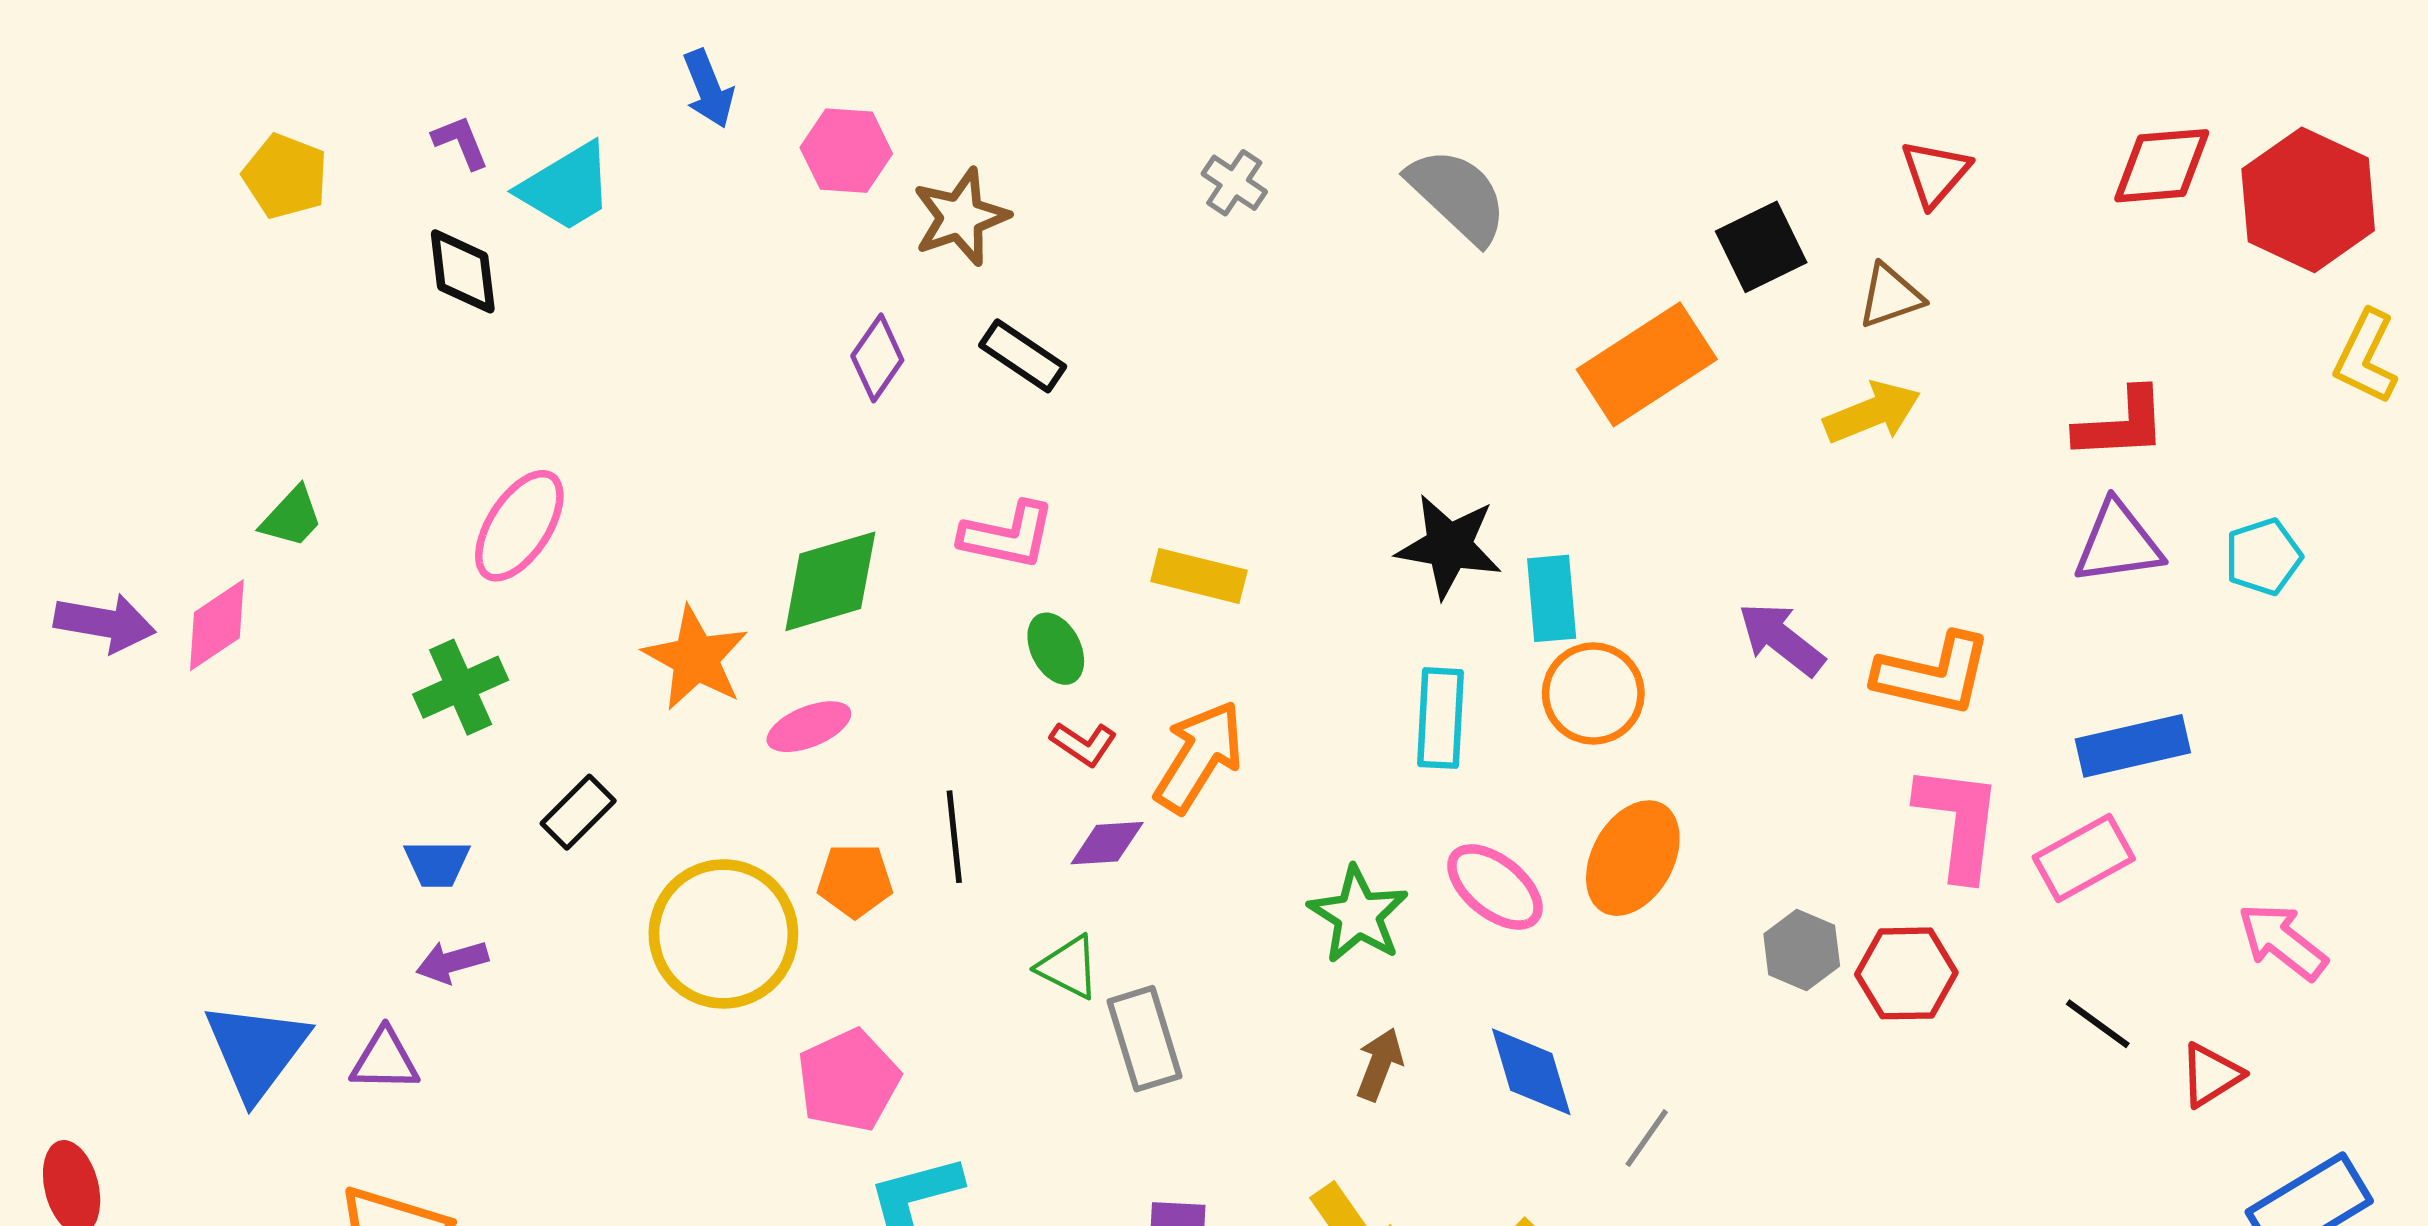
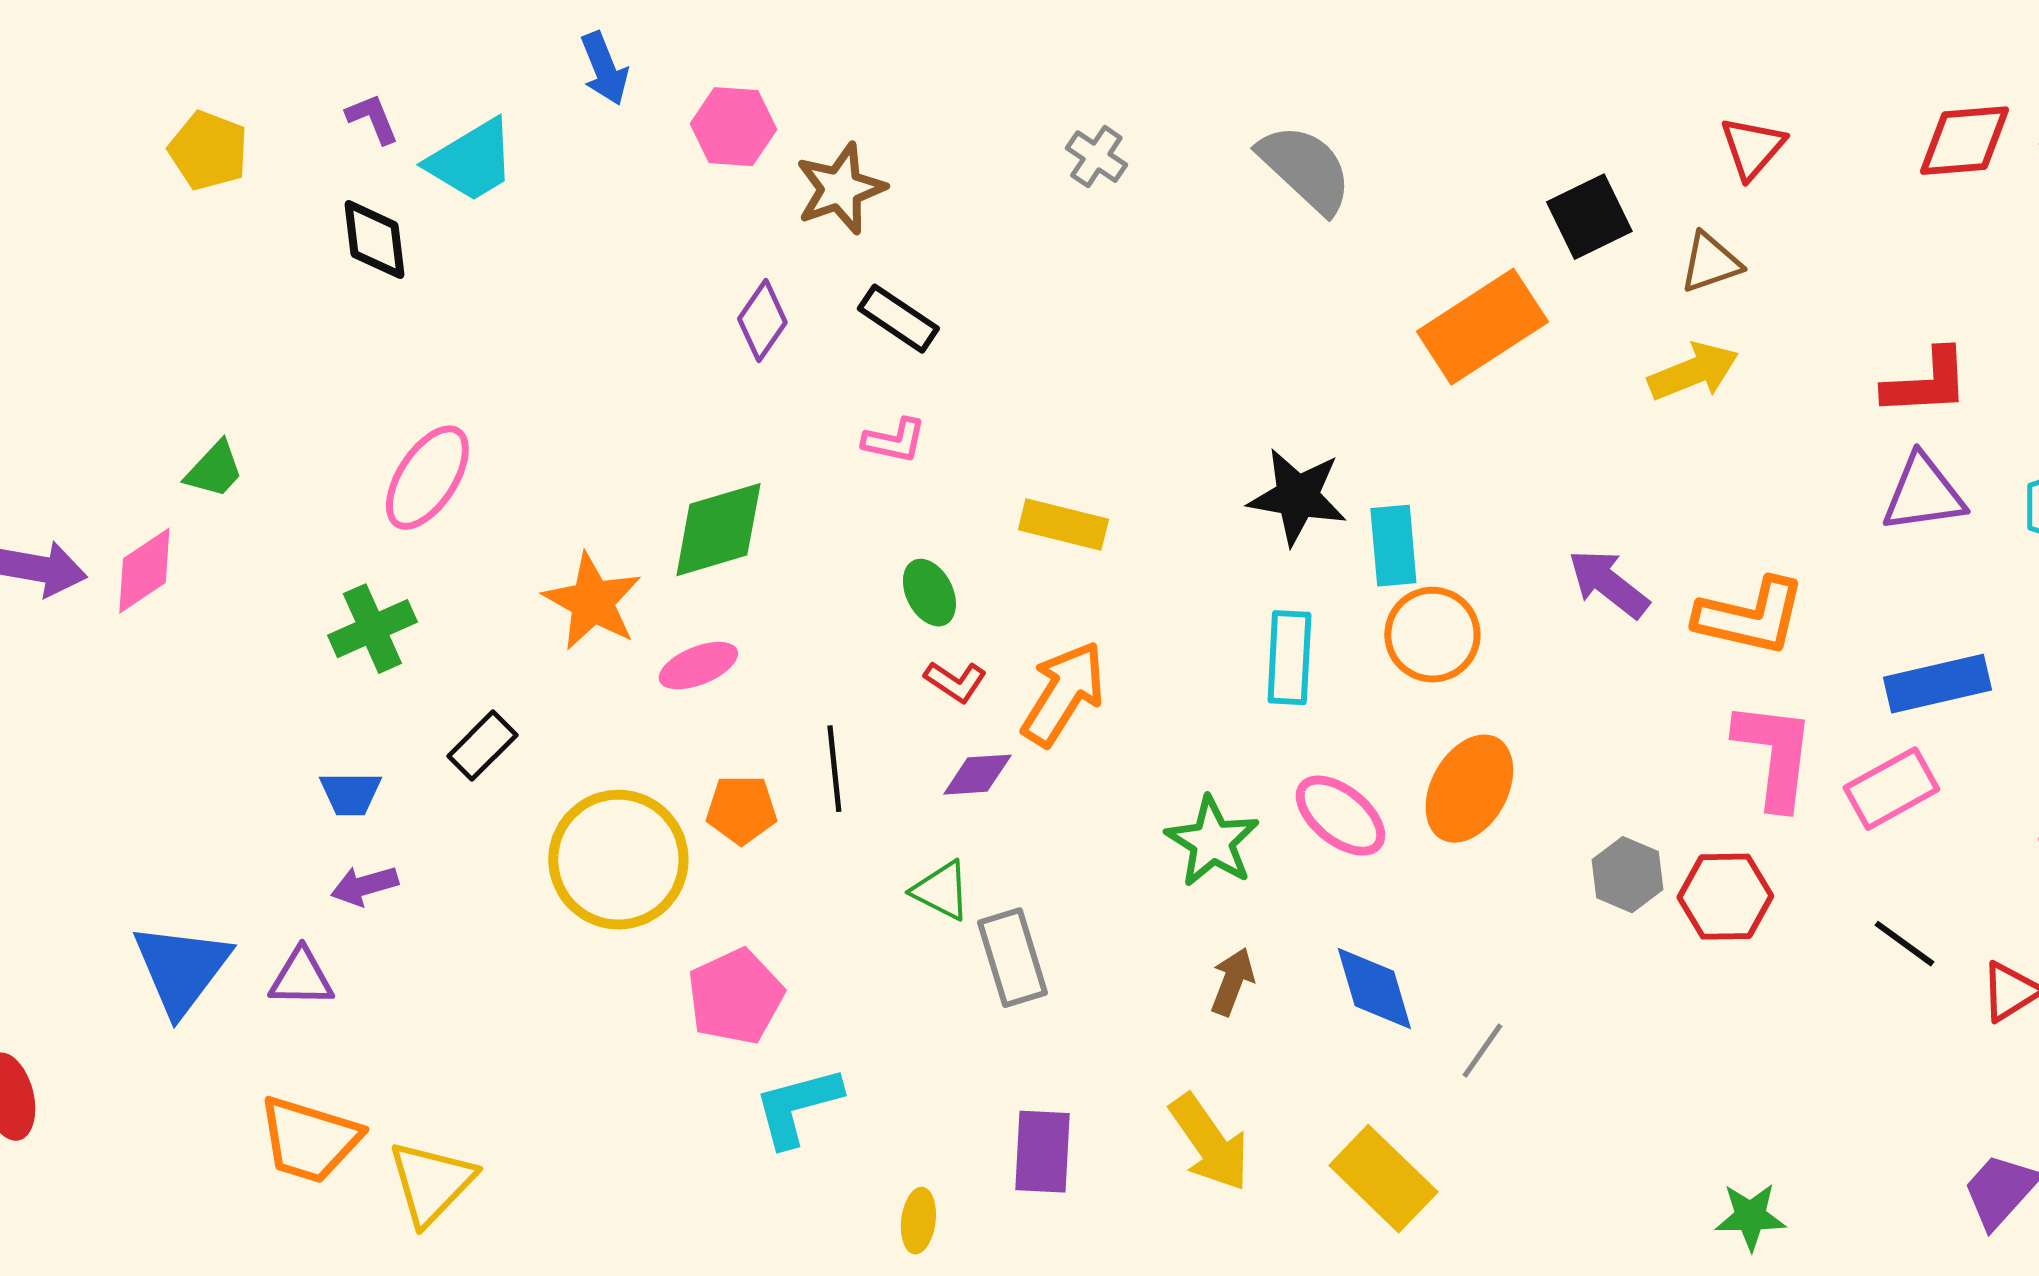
pink L-shape: (1008, 535) -> (894, 441), moved, size x0.7

